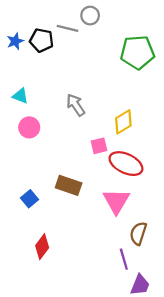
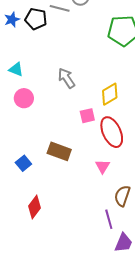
red ellipse: (126, 164) -> (112, 132), turned 40
pink triangle: (116, 201) -> (103, 166), size x0.6

